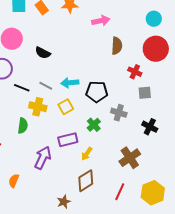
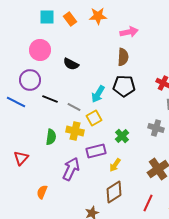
brown semicircle: (117, 46) -> (123, 57), moved
cyan arrow: (70, 83) -> (98, 94), turned -54
gray line: (46, 86) -> (74, 107), moved
black pentagon: (97, 92) -> (124, 86), moved
yellow cross: (38, 107) -> (75, 131), moved
gray cross: (119, 113) -> (156, 128), moved

